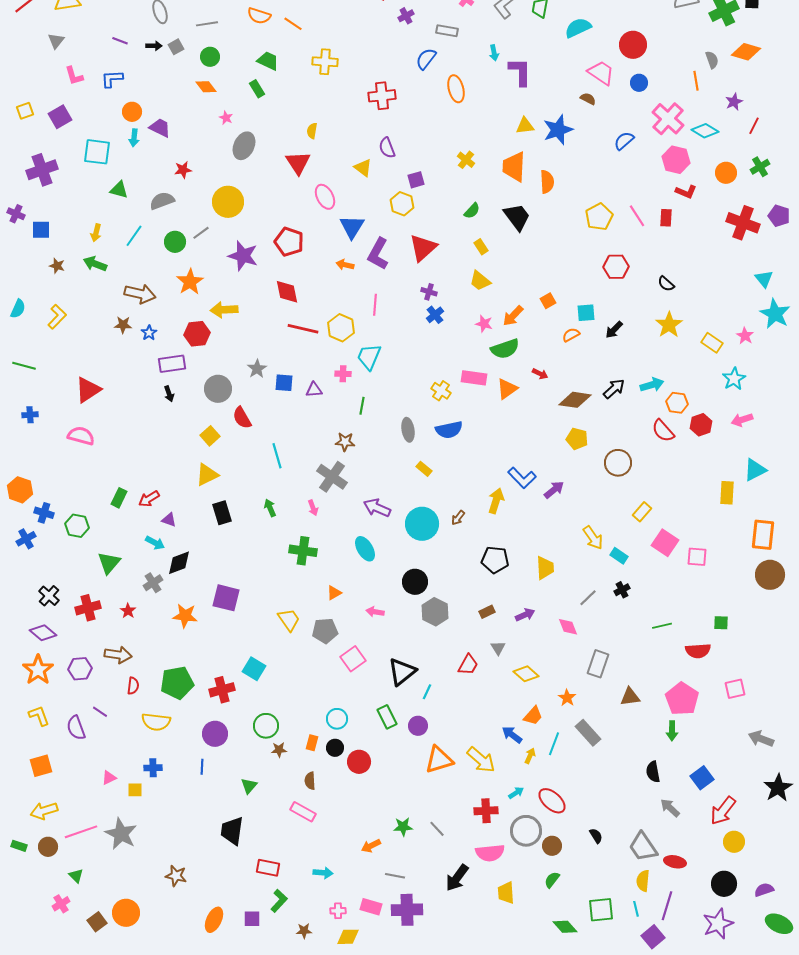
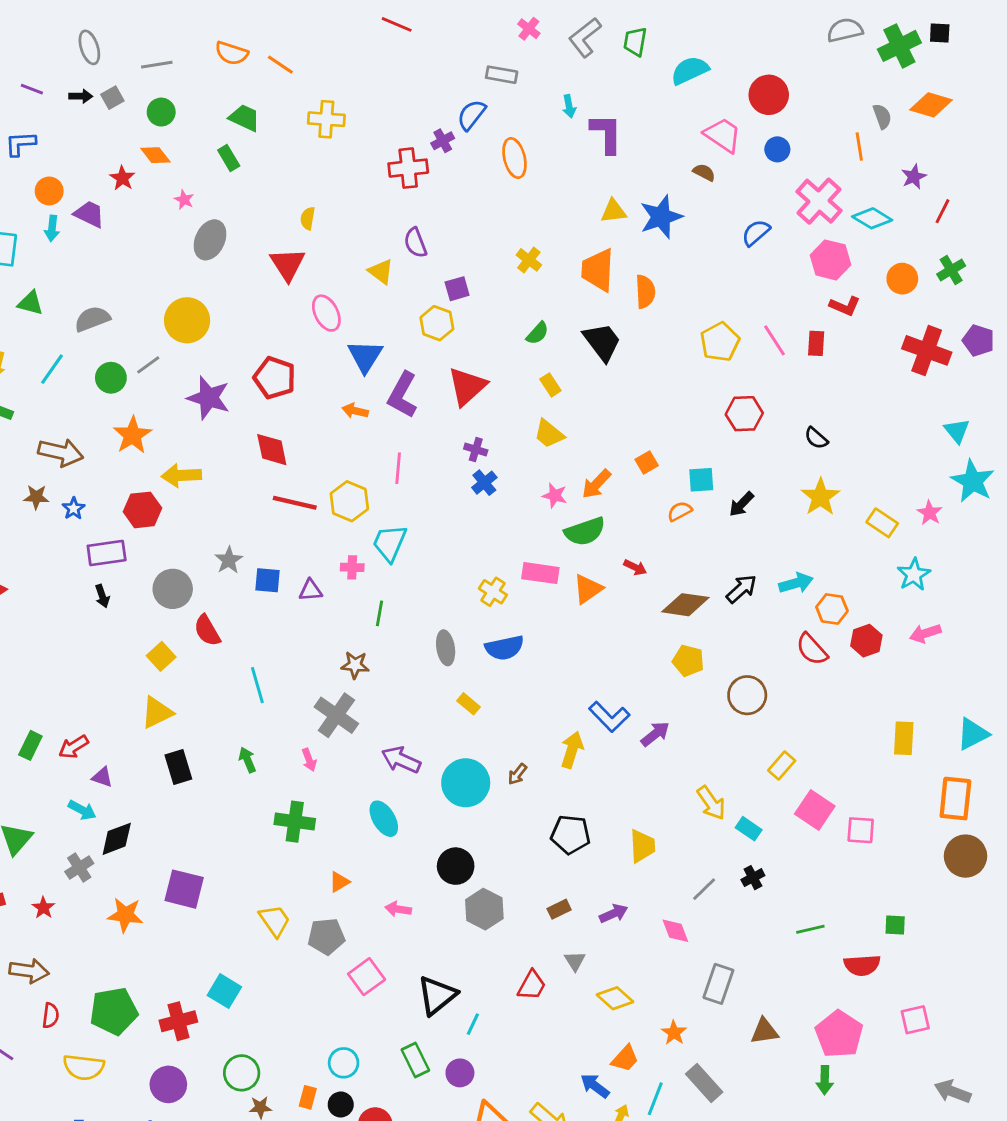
purple cross: (406, 16) -> (443, 141), moved
red star: (183, 170) -> (122, 178), moved, turned -30
cyan triangle: (755, 470) -> (973, 734), moved

